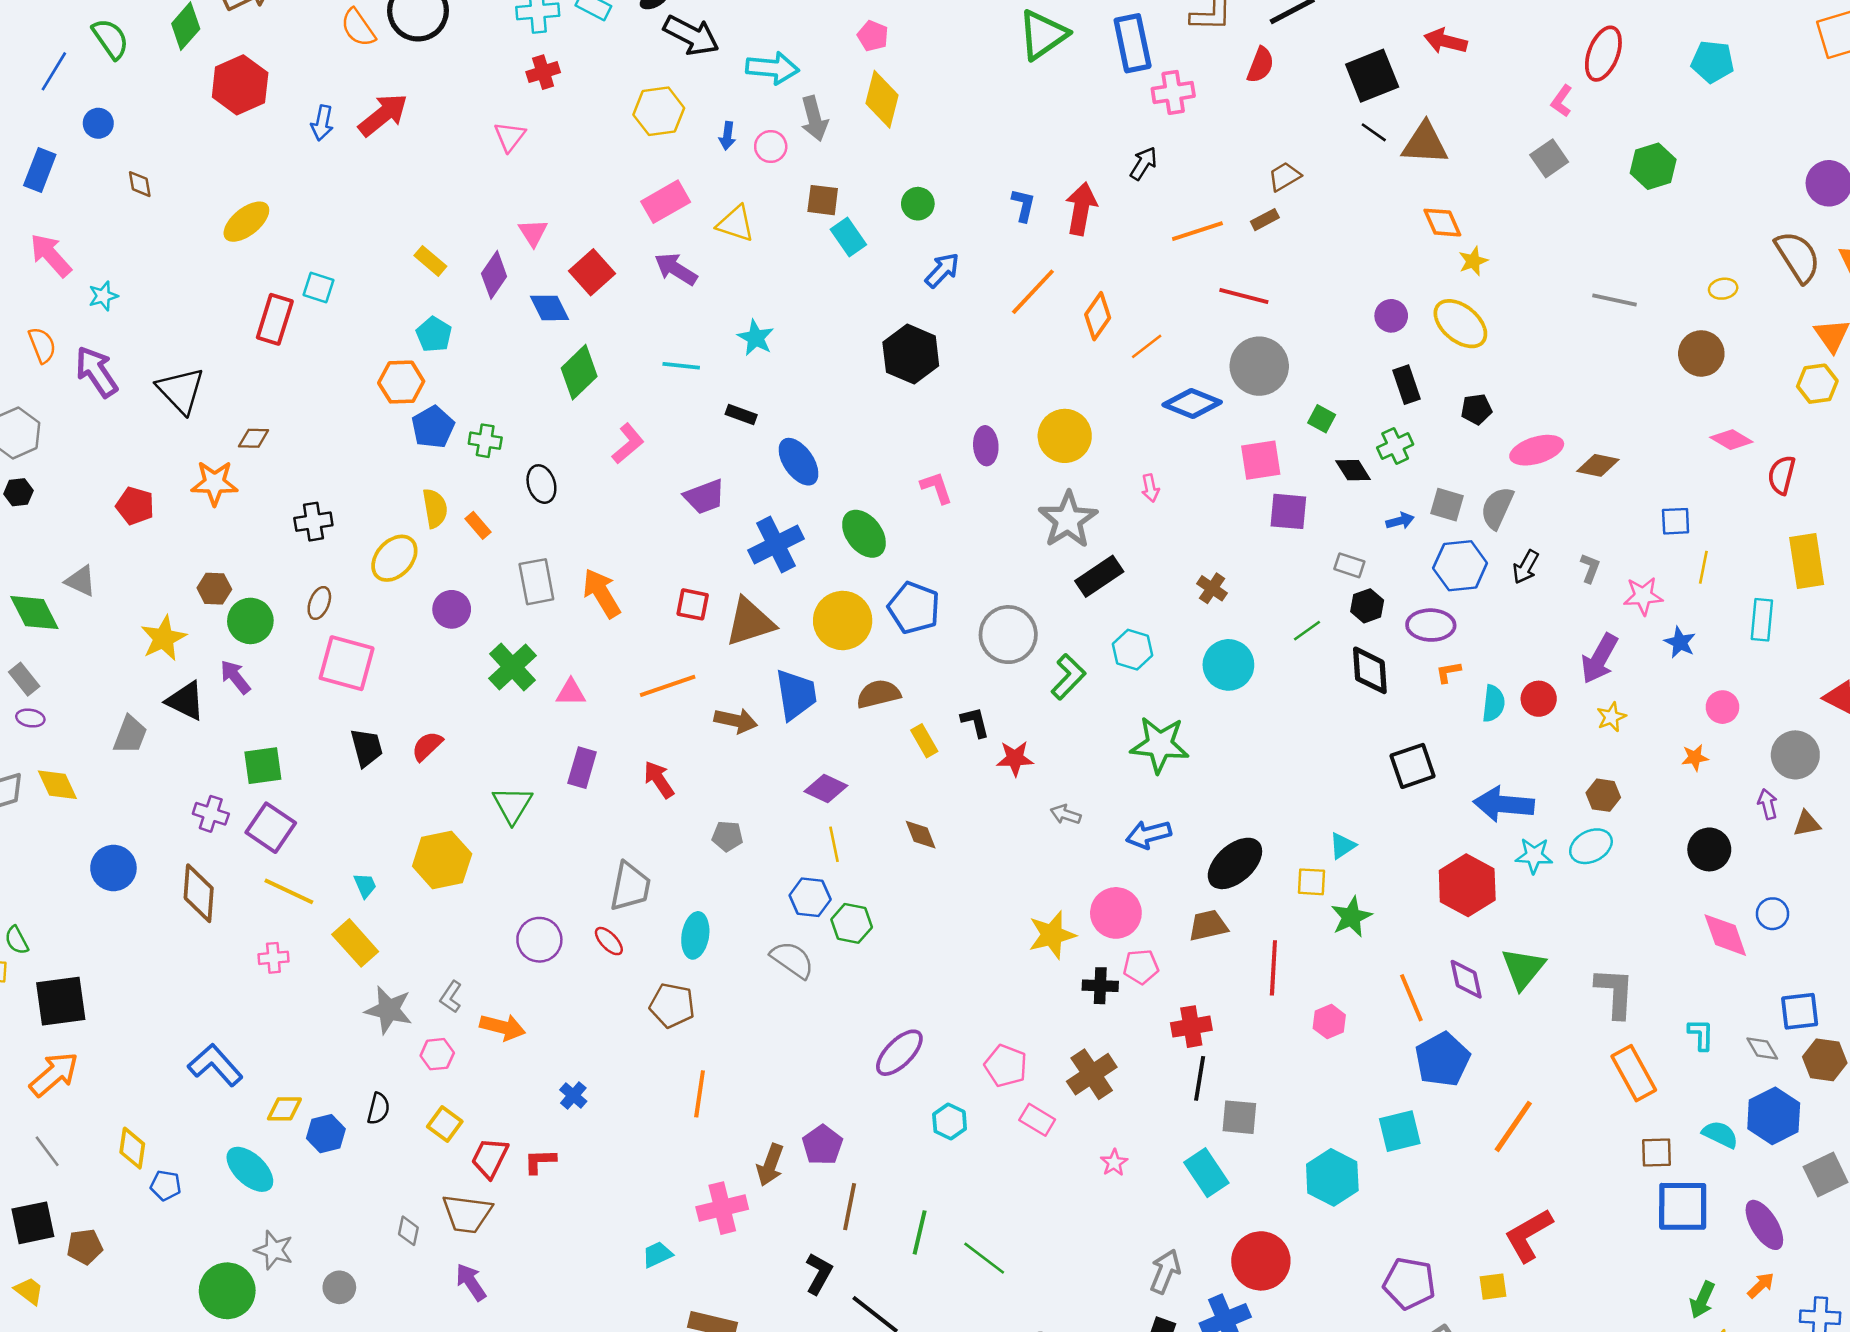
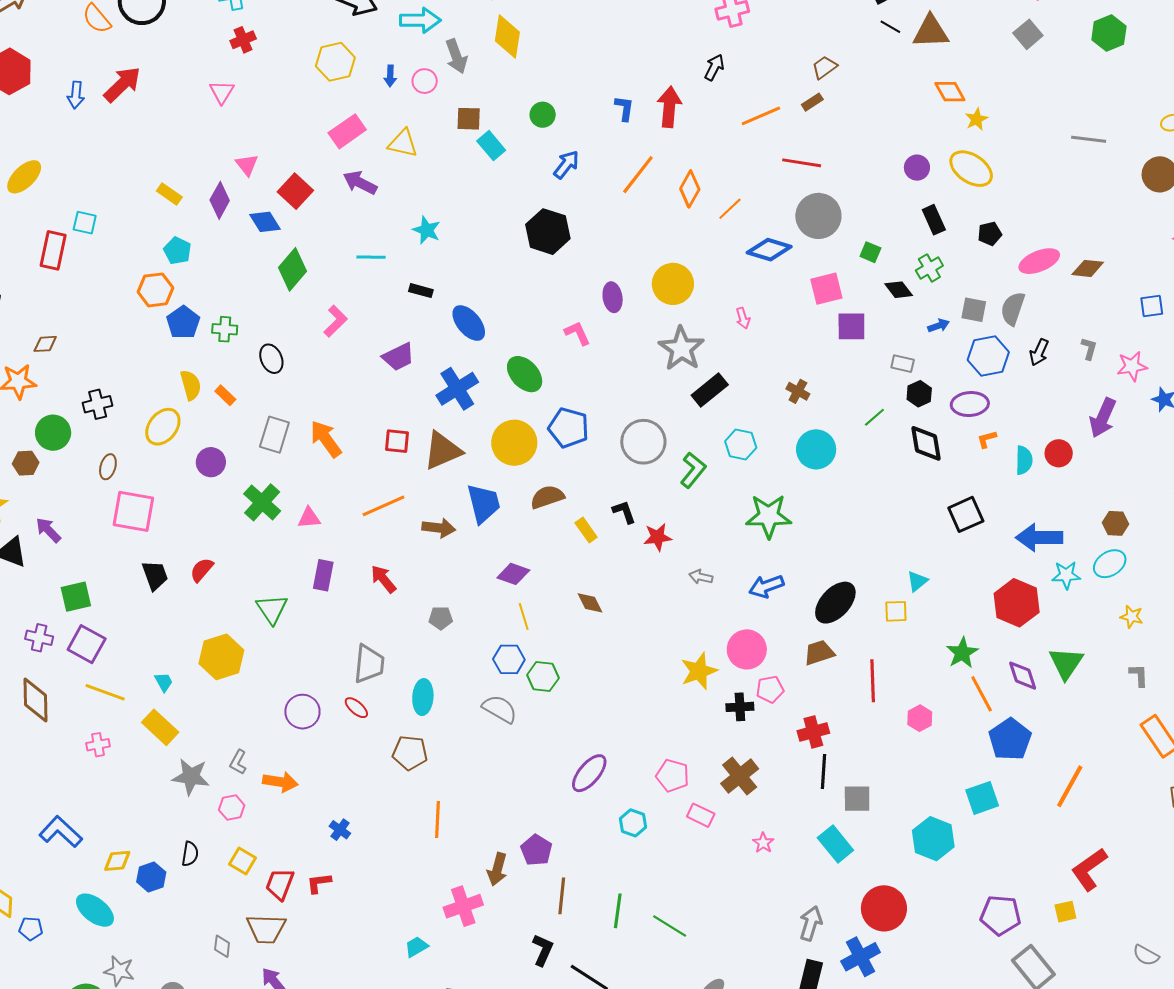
gray rectangle: (536, 582) -> (274, 435), turned 33
green circle: (250, 621) -> (53, 433), moved
yellow star: (1611, 717) -> (1132, 617), moved, turned -30
green star: (1351, 917) -> (962, 653), moved
gray L-shape: (1615, 993) -> (1139, 675), size x0.6

